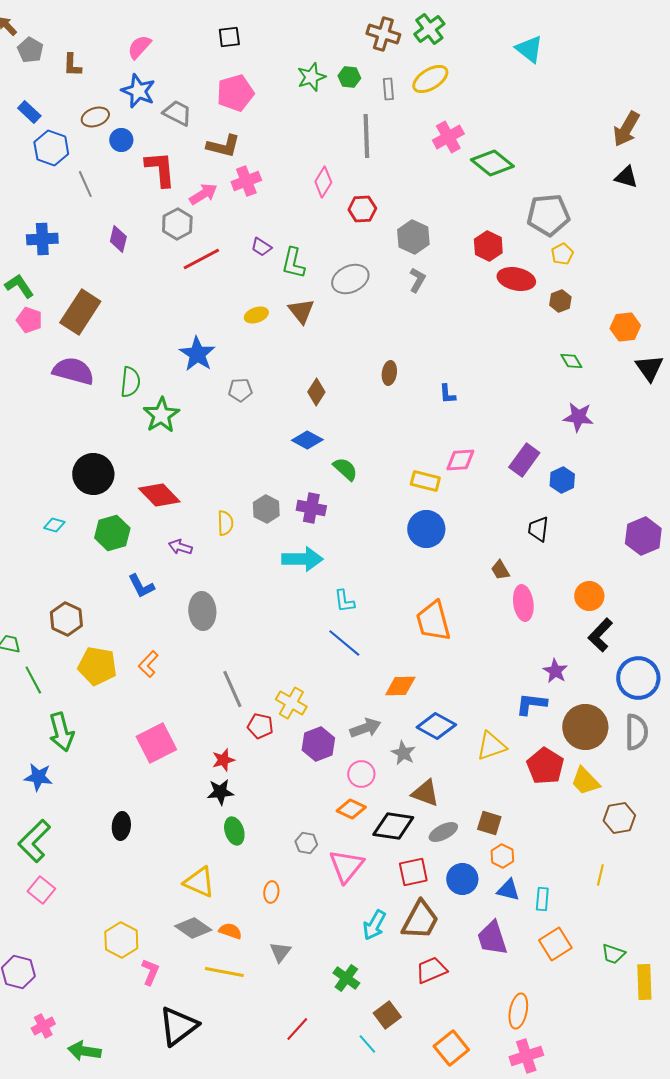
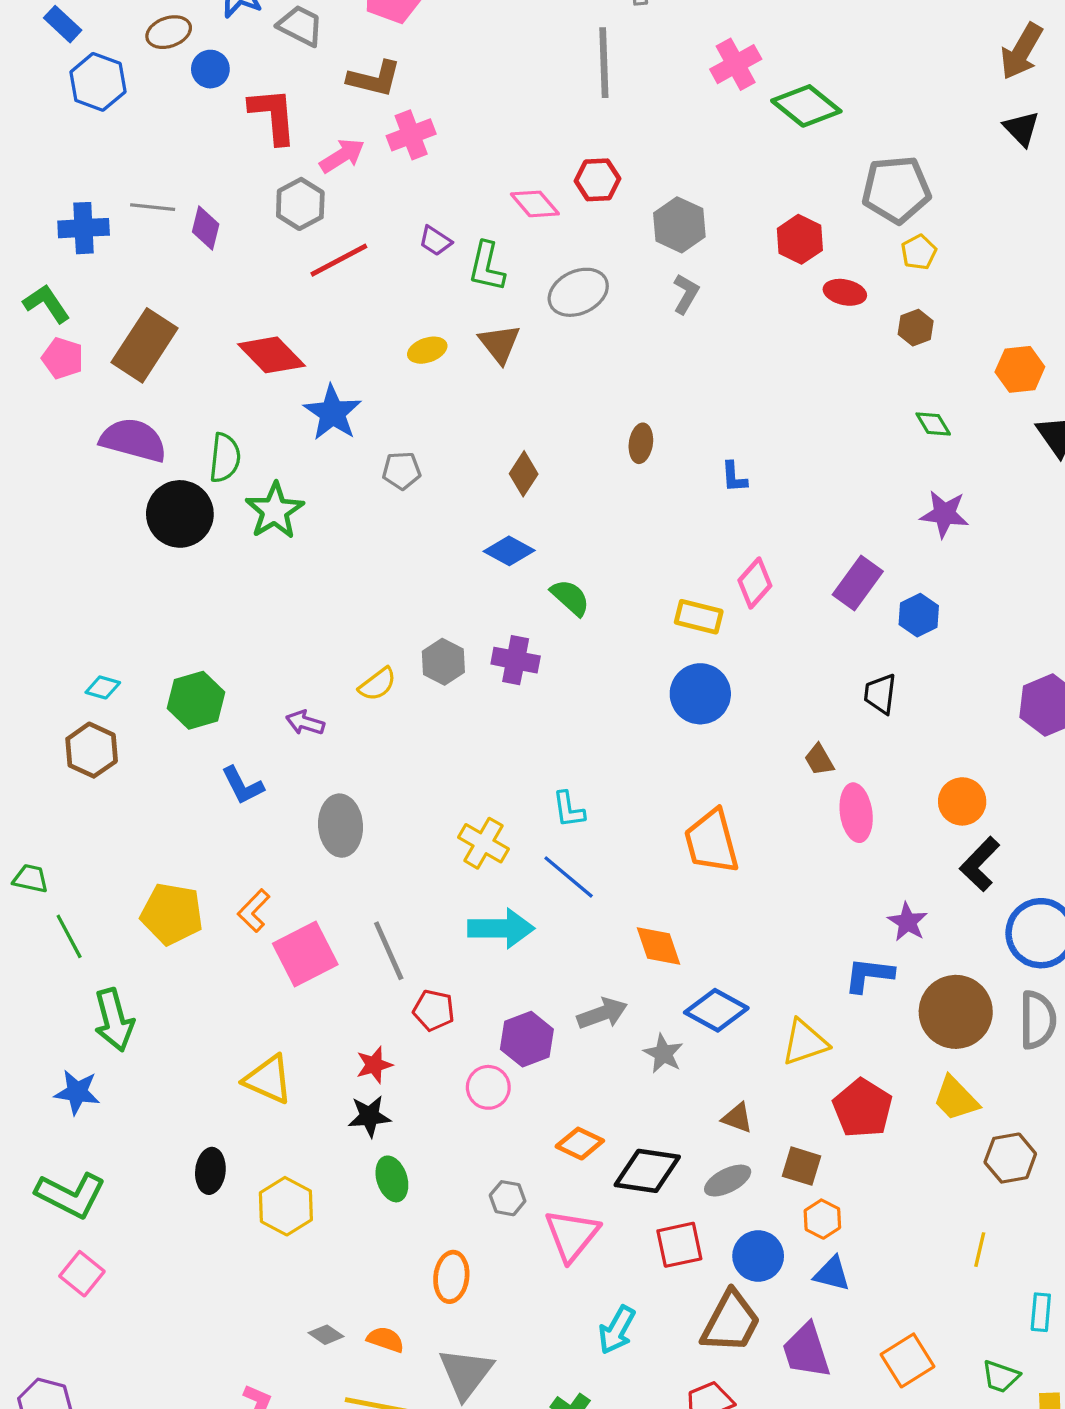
black triangle: (626, 177) -> (1022, 128), turned 30
pink diamond: (323, 182) -> (535, 204), moved, turned -72
gray line: (85, 184) -> (153, 207), moved, turned -60
red ellipse: (516, 279) -> (845, 292), size x0.7
pink diamond: (460, 460) -> (755, 583), turned -44
black circle: (93, 474) -> (180, 514), moved
red diamond: (159, 495) -> (271, 355), moved
yellow semicircle: (225, 523) -> (377, 684), turned 55
cyan arrow: (302, 559) -> (501, 928), moved
brown hexagon: (66, 619) -> (92, 750), moved
orange diamond: (400, 686) -> (659, 946), turned 72
yellow cross: (291, 703) -> (483, 843), moved
pink square: (156, 743) -> (305, 954), moved
red pentagon: (545, 766) -> (863, 1108), moved
pink circle: (361, 774) -> (488, 1087), moved
brown triangle: (425, 793) -> (737, 1118), moved, size x0.7
green L-shape: (34, 841) -> (71, 1195), turned -108
yellow triangle: (199, 882) -> (268, 1079), moved
orange ellipse: (271, 892) -> (451, 1277), size x1.4
cyan rectangle: (542, 899) -> (1041, 1312), moved
brown trapezoid: (420, 920) -> (731, 1322), moved
gray diamond: (193, 928) -> (326, 1335), size x0.6
yellow hexagon: (121, 940) -> (286, 1206), moved
gray triangle: (280, 952) -> (466, 1373), size x1.6

